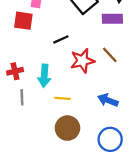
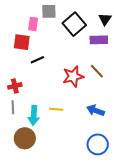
black line: (61, 39) -> (37, 60), moved
cyan arrow: (44, 76) -> (34, 115), moved
gray line: (22, 97) -> (13, 107), moved
brown circle: (67, 128) -> (25, 138), moved

